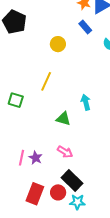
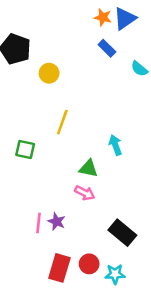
yellow circle: (58, 44) -> (49, 73), moved
pink arrow: (65, 152) -> (85, 193), moved
black rectangle: (72, 180) -> (122, 233), moved

